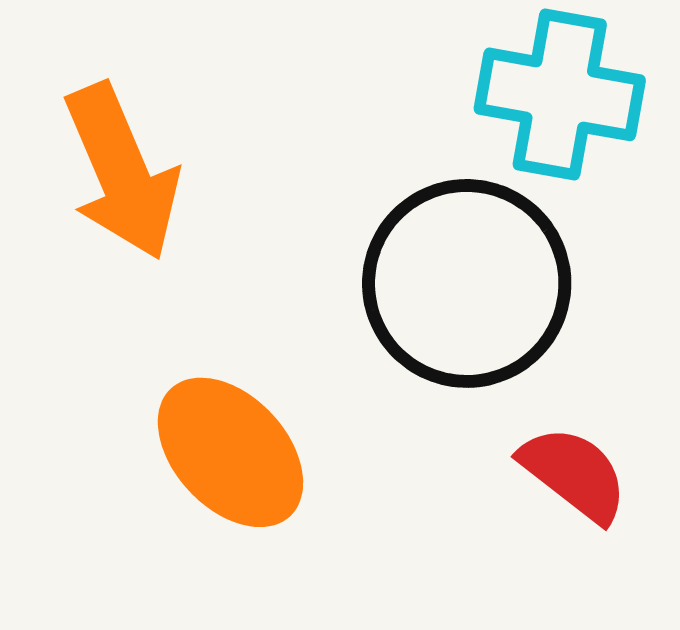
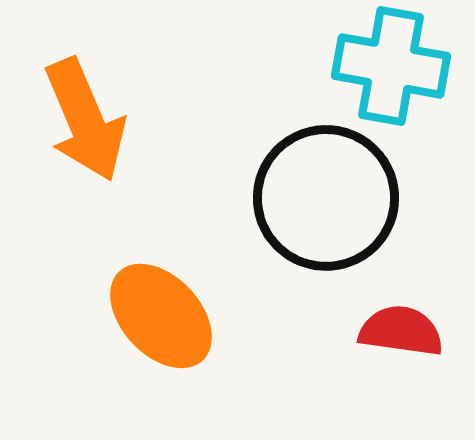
red semicircle: (574, 474) -> (401, 331), turned -30

